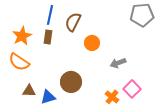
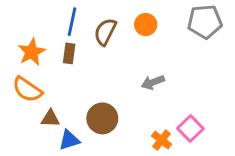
orange circle: (92, 43) -> (146, 25), moved
gray arrow: (118, 63) -> (153, 82), moved
brown triangle: (29, 91) -> (50, 118), moved

